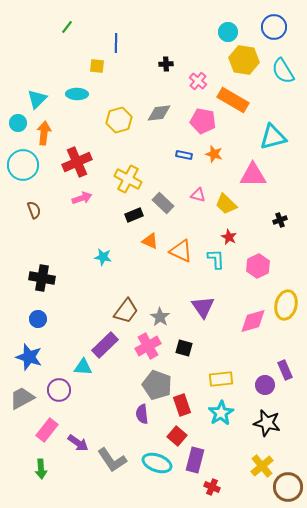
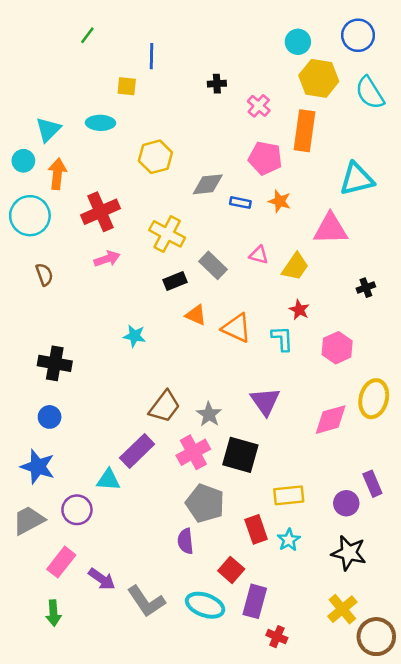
orange rectangle: (233, 100) -> (304, 131), turned 68
gray diamond: (159, 113) -> (208, 184), moved
yellow trapezoid: (226, 204) -> (295, 267), turned -100
black square: (184, 348) -> (240, 455), size x1.6
red rectangle: (182, 405) -> (256, 529), moved
cyan star: (221, 413) -> (289, 540), size x0.7

